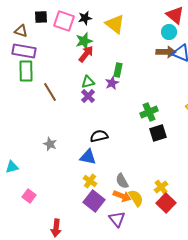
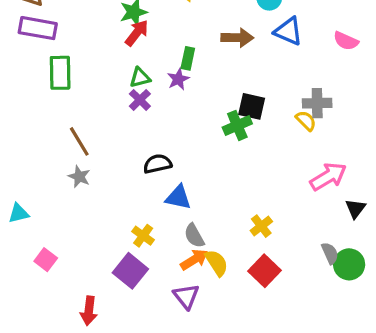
brown arrow: (166, 52) -> (237, 38), moved
green rectangle: (26, 71) -> (60, 73), moved
brown line: (50, 92) -> (79, 141), moved
black square: (158, 133) -> (252, 106), moved, turned 30
blue triangle: (88, 157) -> (178, 197), moved
yellow cross: (161, 187) -> (261, 226), moved
orange arrow: (122, 196) -> (194, 260), turned -54
purple square: (94, 201) -> (130, 271), moved

